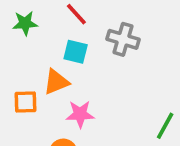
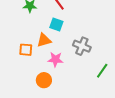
gray cross: (123, 39) -> (82, 46), moved

